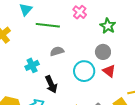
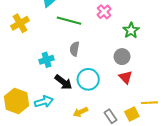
gray semicircle: (57, 51) -> (75, 49), turned -72
cyan circle: (84, 71) -> (88, 79), moved
black arrow: (51, 84) -> (63, 82), turned -36

